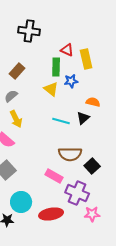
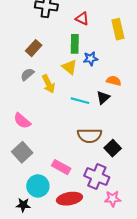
red triangle: (67, 50) -> (82, 19), moved
yellow rectangle: (86, 59) -> (118, 29), moved
yellow arrow: (16, 119) -> (48, 84), moved
pink rectangle: (54, 176) -> (61, 167), moved

